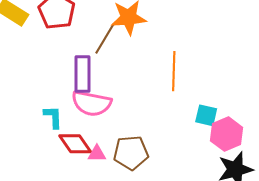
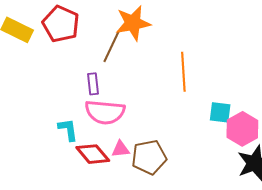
purple rectangle: (83, 74) -> (93, 84), size x0.6
pink triangle: (97, 154) -> (120, 149), moved

